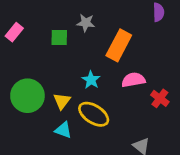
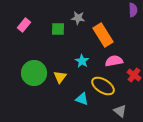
orange rectangle: (119, 45) -> (103, 35), turned -60
yellow ellipse: (94, 114) -> (103, 86), moved
cyan triangle: (63, 130) -> (82, 99), moved

